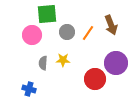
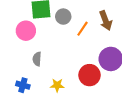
gray circle: (67, 32) -> (63, 17), moved
yellow star: (63, 60) -> (57, 85), moved

